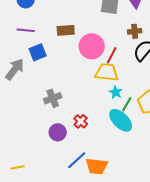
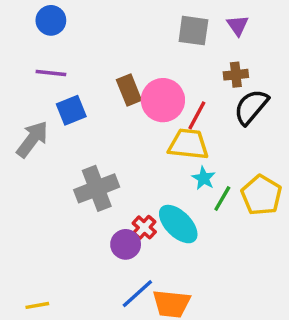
brown rectangle: (66, 30) -> (129, 90), moved, turned 72
gray cross: (53, 98) -> (97, 188), size x1.4
cyan ellipse: (121, 120) -> (178, 224), moved
purple circle: (58, 132) -> (126, 244), moved

